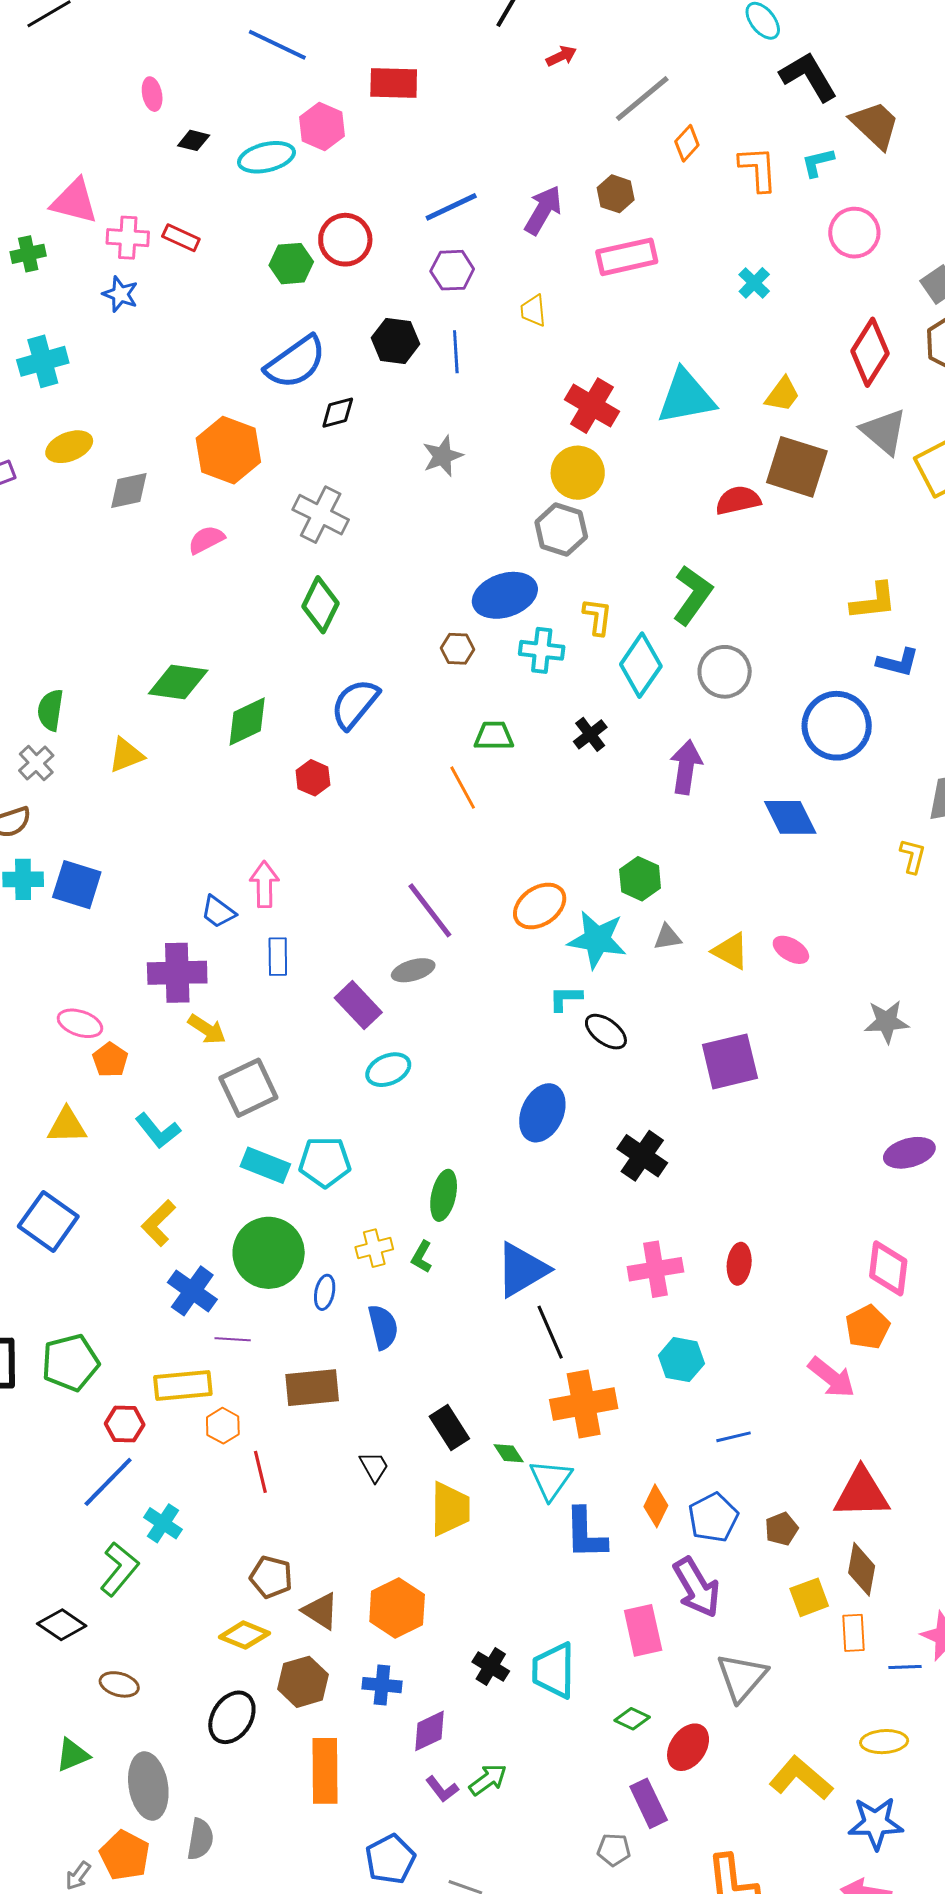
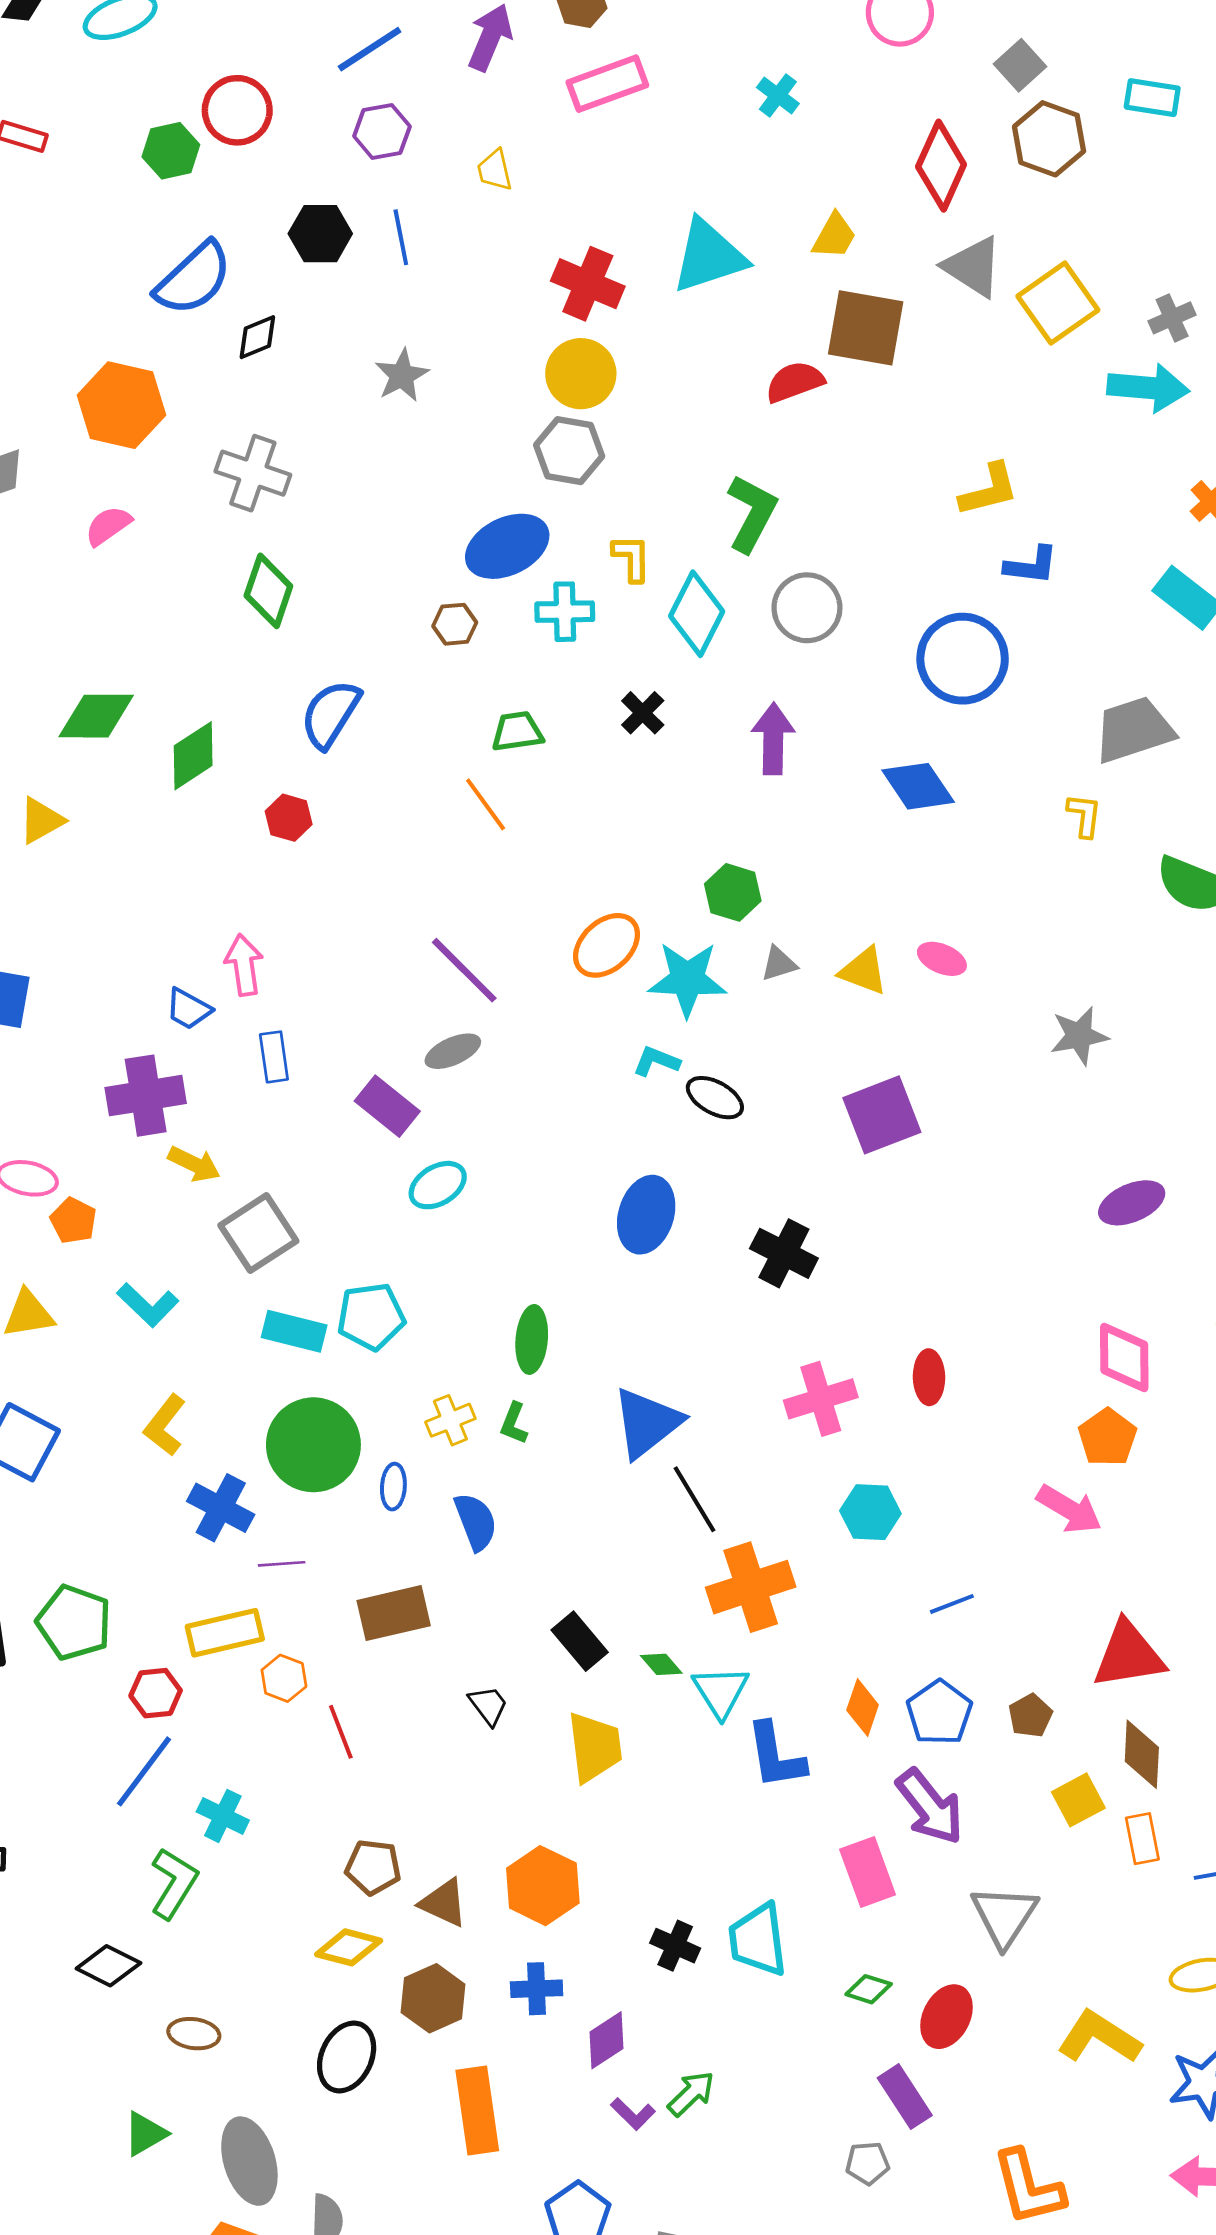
cyan L-shape: (565, 998) -> (656, 1061), turned 30
green pentagon: (70, 1363) -> (74, 1622), turned -30

